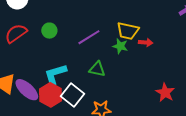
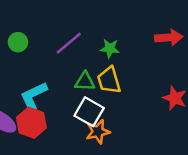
yellow trapezoid: (128, 31) -> (109, 80), moved, turned 70
red arrow: (146, 42) -> (169, 38), moved, size x1.5
white square: (73, 95) -> (89, 112), moved

